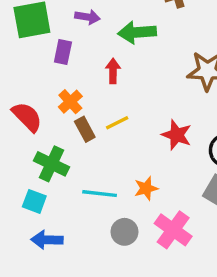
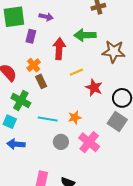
green arrow: (137, 32) -> (85, 35), moved
red arrow: (113, 71) -> (59, 49), size x1.5
yellow line: (117, 123) -> (76, 72), moved

